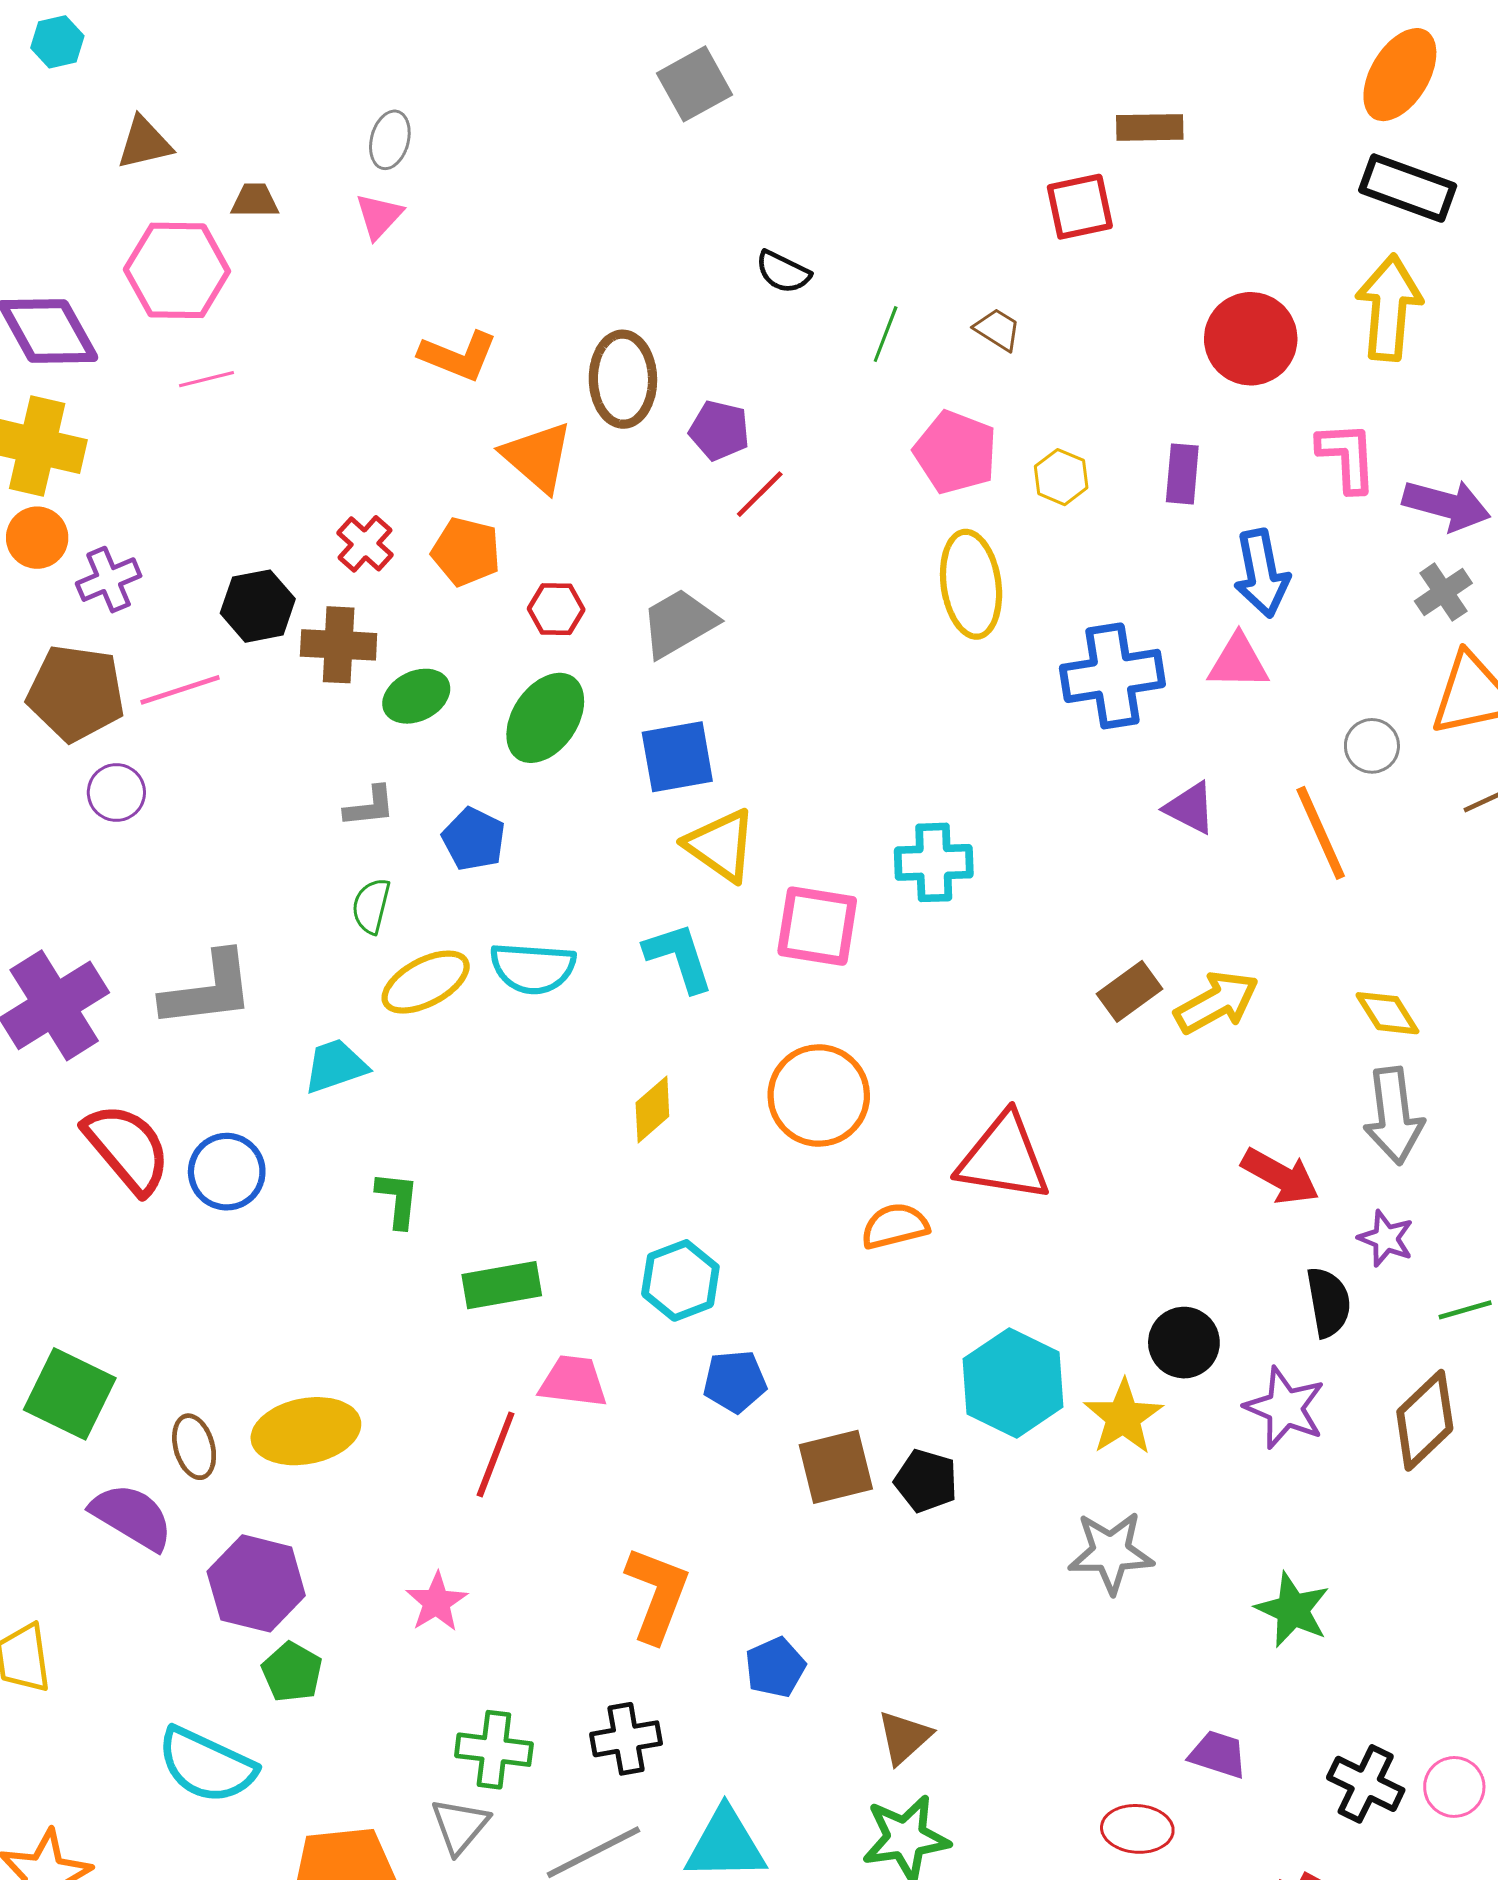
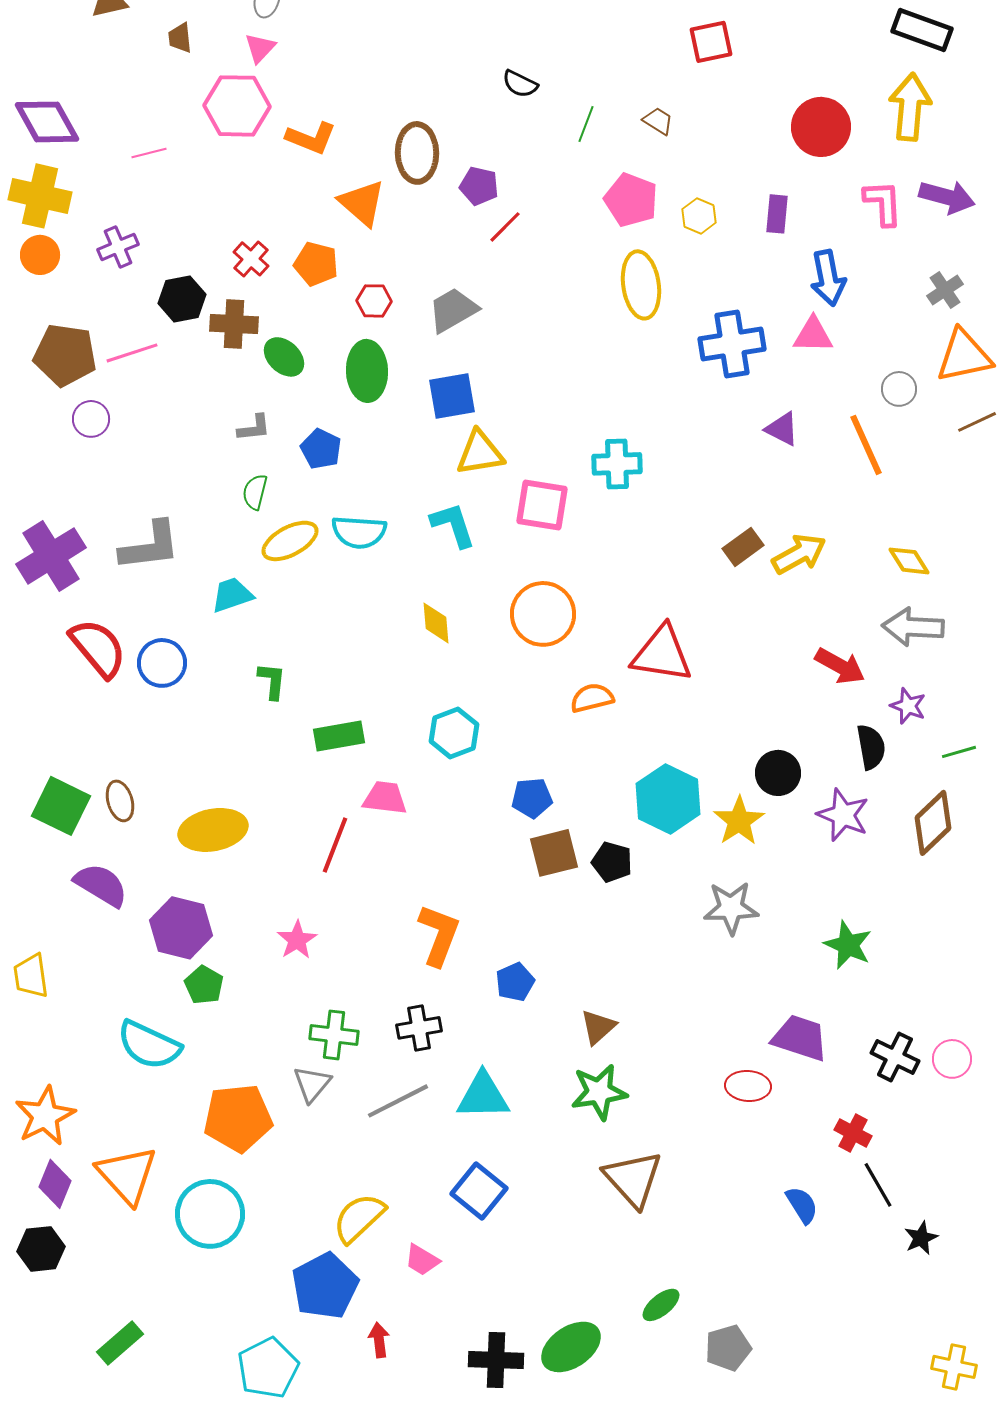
brown trapezoid: (255, 200) -> (180, 38), turned -96
pink hexagon: (177, 270) -> (237, 106), moved
purple arrow: (1447, 505) -> (947, 197), moved
purple cross: (109, 580) -> (118, 247), moved
green ellipse: (416, 696) -> (284, 357), turned 69
green ellipse: (545, 718) -> (367, 371), turned -36
yellow triangle: (721, 845) -> (480, 453), turned -44
yellow diamond: (652, 1109) -> (436, 623), turned -54
gray arrow: (1394, 1116) -> (913, 627), turned 100
blue pentagon: (735, 1381) -> (532, 798), moved
brown ellipse: (194, 1447) -> (120, 801), moved
purple trapezoid: (1218, 1754) -> (800, 1038), size x1.5

